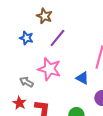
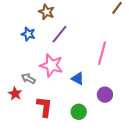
blue triangle: (82, 78) -> (78, 78), moved
red star: (19, 103) -> (15, 94), moved

